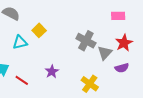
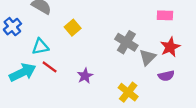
cyan triangle: (20, 42) -> (40, 47), moved
red line: (22, 80) -> (50, 67), moved

